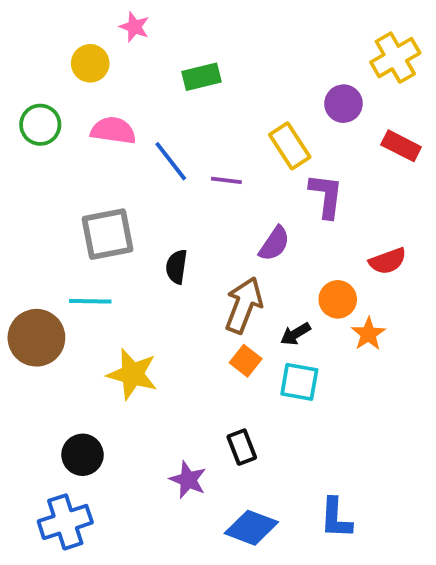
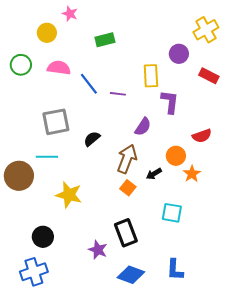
yellow rectangle: (290, 146) -> (151, 76), turned 30
black semicircle: (177, 267) -> (92, 139), turned 42
cyan square: (299, 382) -> (172, 213), moved
black rectangle: (242, 447) -> (126, 233), size x1.5

